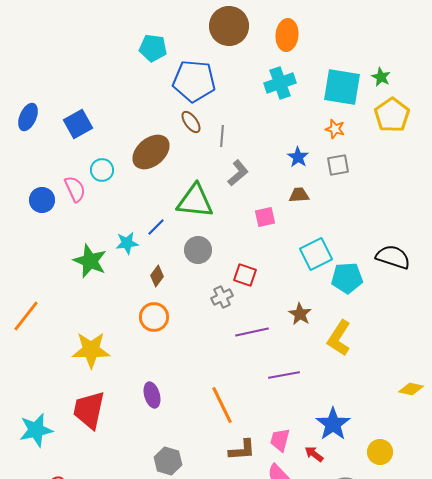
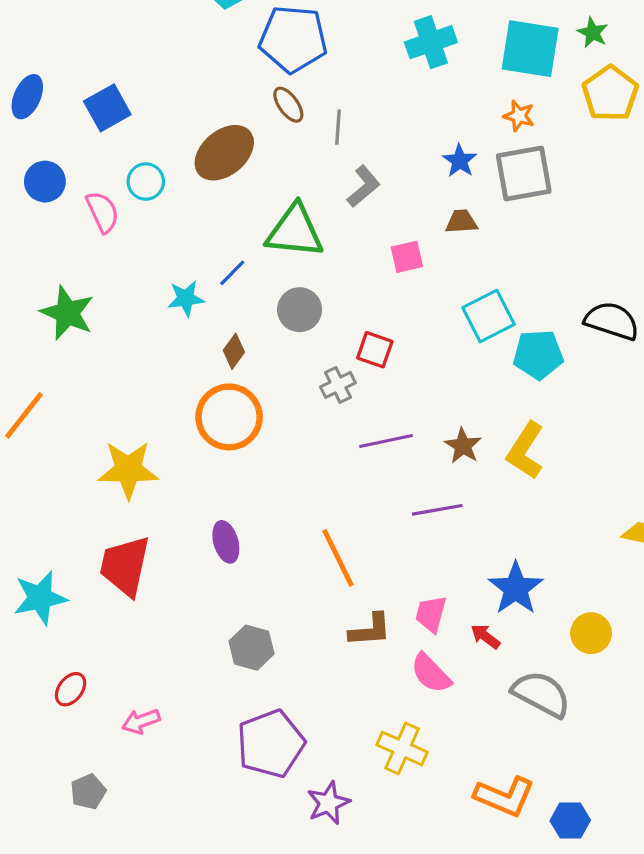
gray square: (338, 165) -> (524, 174), size x1.6
blue circle: (42, 200) -> (45, 182), moved
green star: (90, 261) -> (67, 313), moved
brown star: (300, 314) -> (463, 446), moved
orange circle: (154, 317) -> (229, 417), size x1.4

